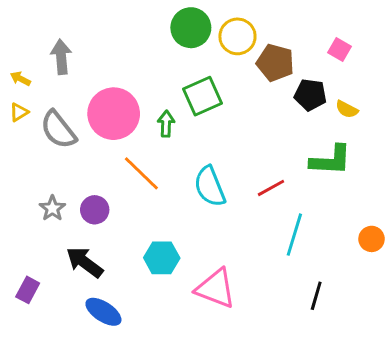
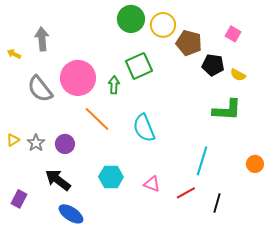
yellow triangle: (19, 112) -> (13, 140), moved
red line: (271, 188) -> (186, 193), moved
pink triangle: (216, 288) -> (152, 184), moved, size x0.6

